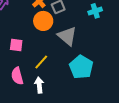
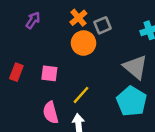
gray triangle: (67, 36) -> (135, 67), moved

